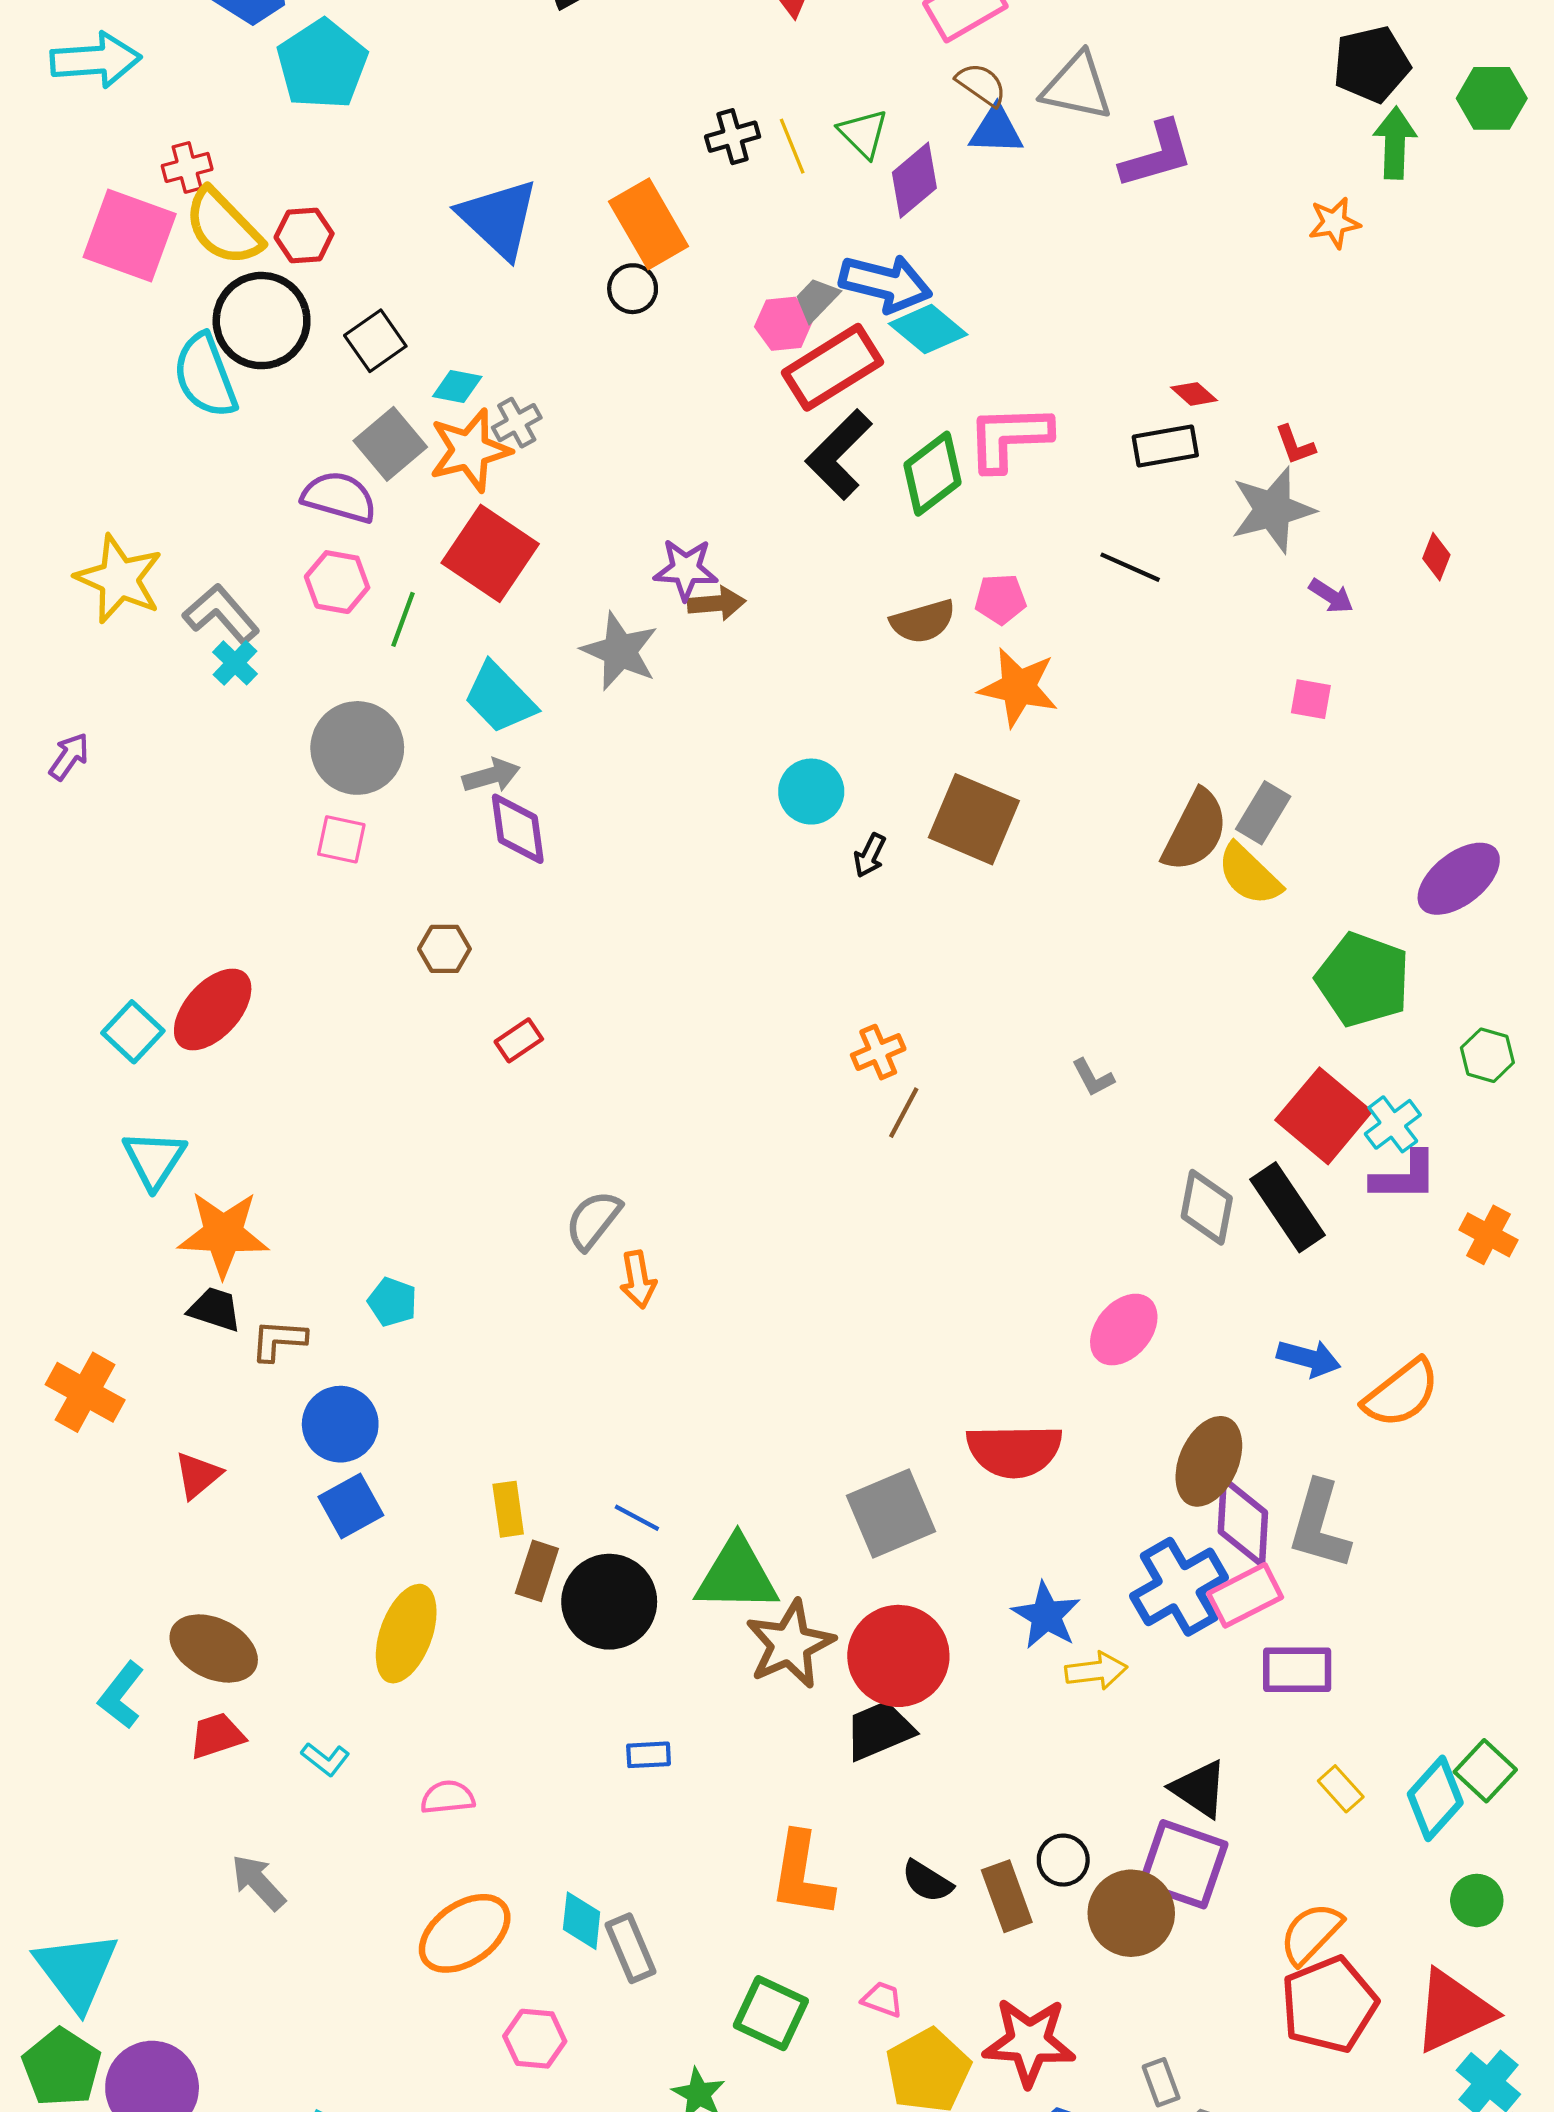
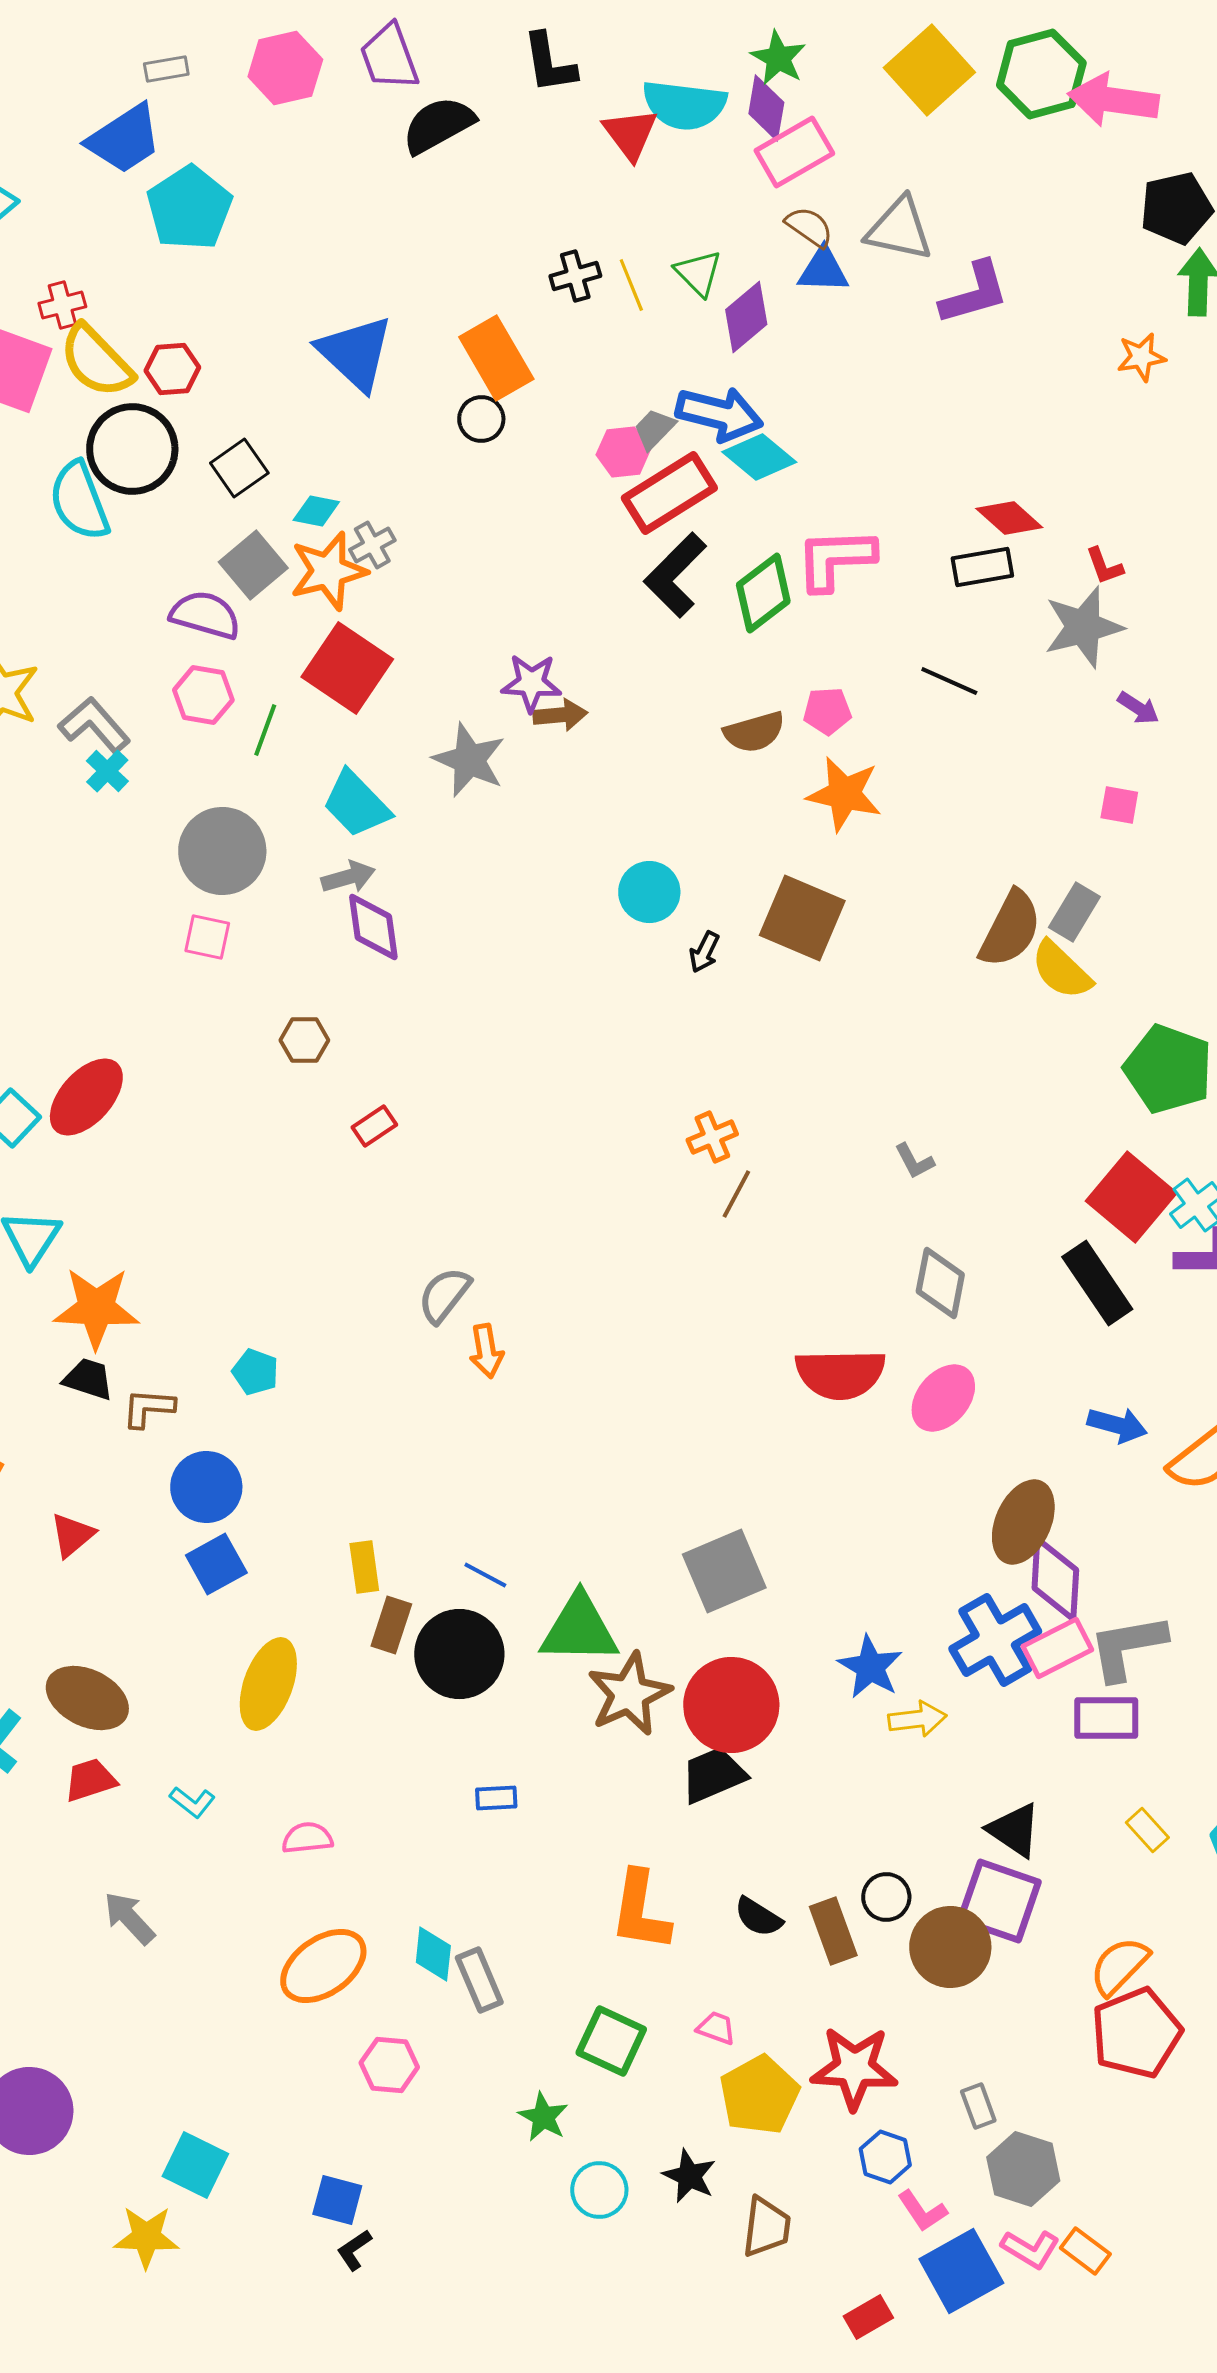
red diamond: (1194, 394) -> (1009, 518), size x1.5
gray diamond: (1207, 1207) -> (940, 1283), moved
red semicircle: (1014, 1451) -> (840, 1374), moved
gray L-shape: (1319, 1525) -> (1127, 1647), moved, turned 64

